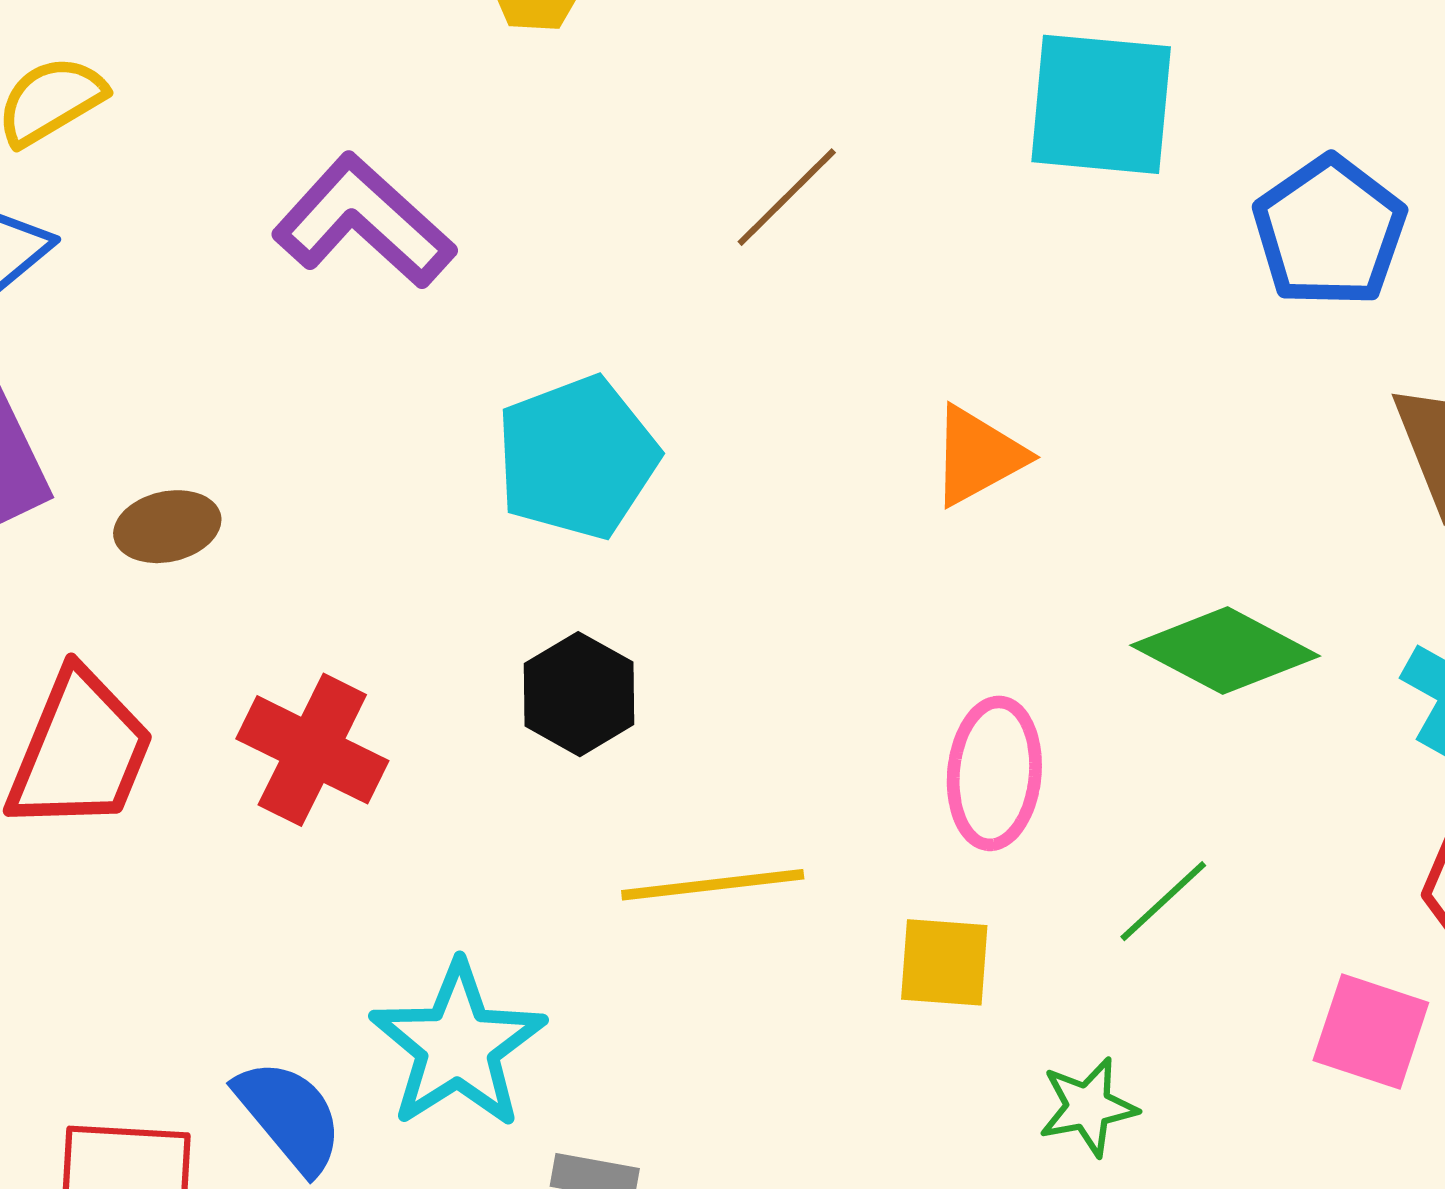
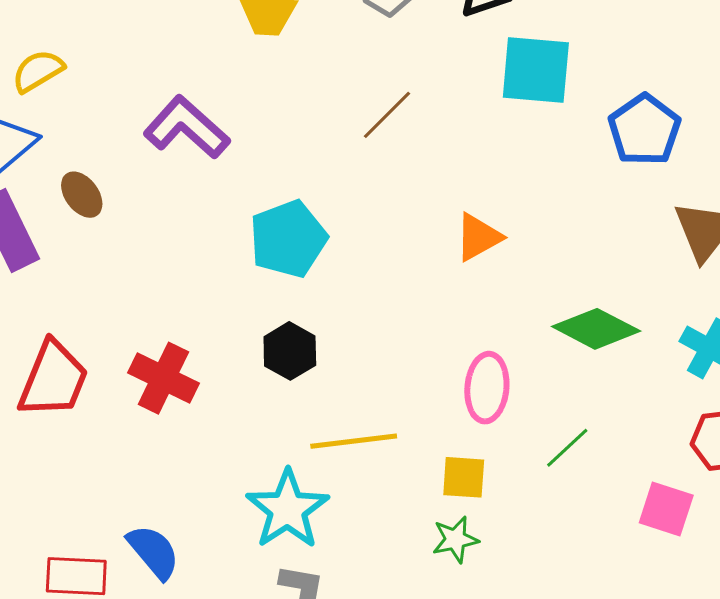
brown ellipse: (167, 527) -> (82, 195), moved, turned 66
cyan star: (458, 1045) -> (288, 509), moved
green star: (1088, 1107) -> (455, 539), moved

